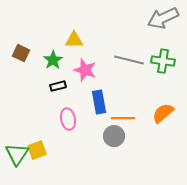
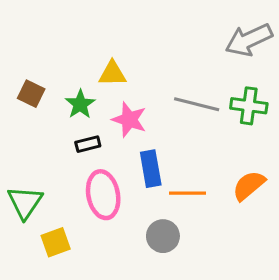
pink ellipse: (68, 119) -> (103, 195), size x1.4
gray circle: (114, 136) -> (163, 236), moved
green triangle: (17, 154) -> (25, 202), moved

